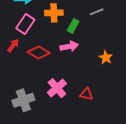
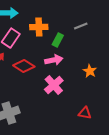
pink cross: (57, 88) -> (54, 85), moved
red triangle: (86, 94) -> (85, 113), moved

